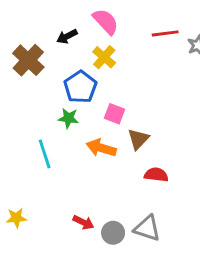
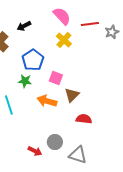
pink semicircle: (106, 22) -> (62, 16), moved
yellow cross: (104, 57) -> (64, 40), moved
gray circle: (113, 233) -> (55, 142), moved

